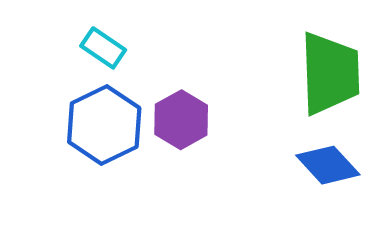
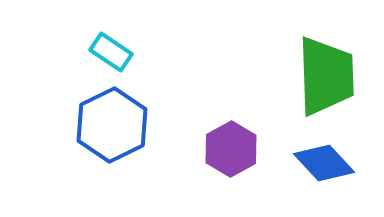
purple hexagon: (181, 120) -> (231, 149), moved

